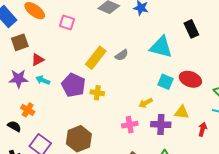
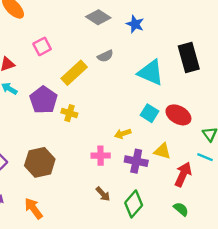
pink square: (67, 22) -> (42, 46), moved, turned 35
black rectangle: (191, 29) -> (189, 57), size x1.4
gray semicircle: (122, 55) -> (105, 56), moved
red arrow: (203, 129) -> (183, 174), size x1.5

